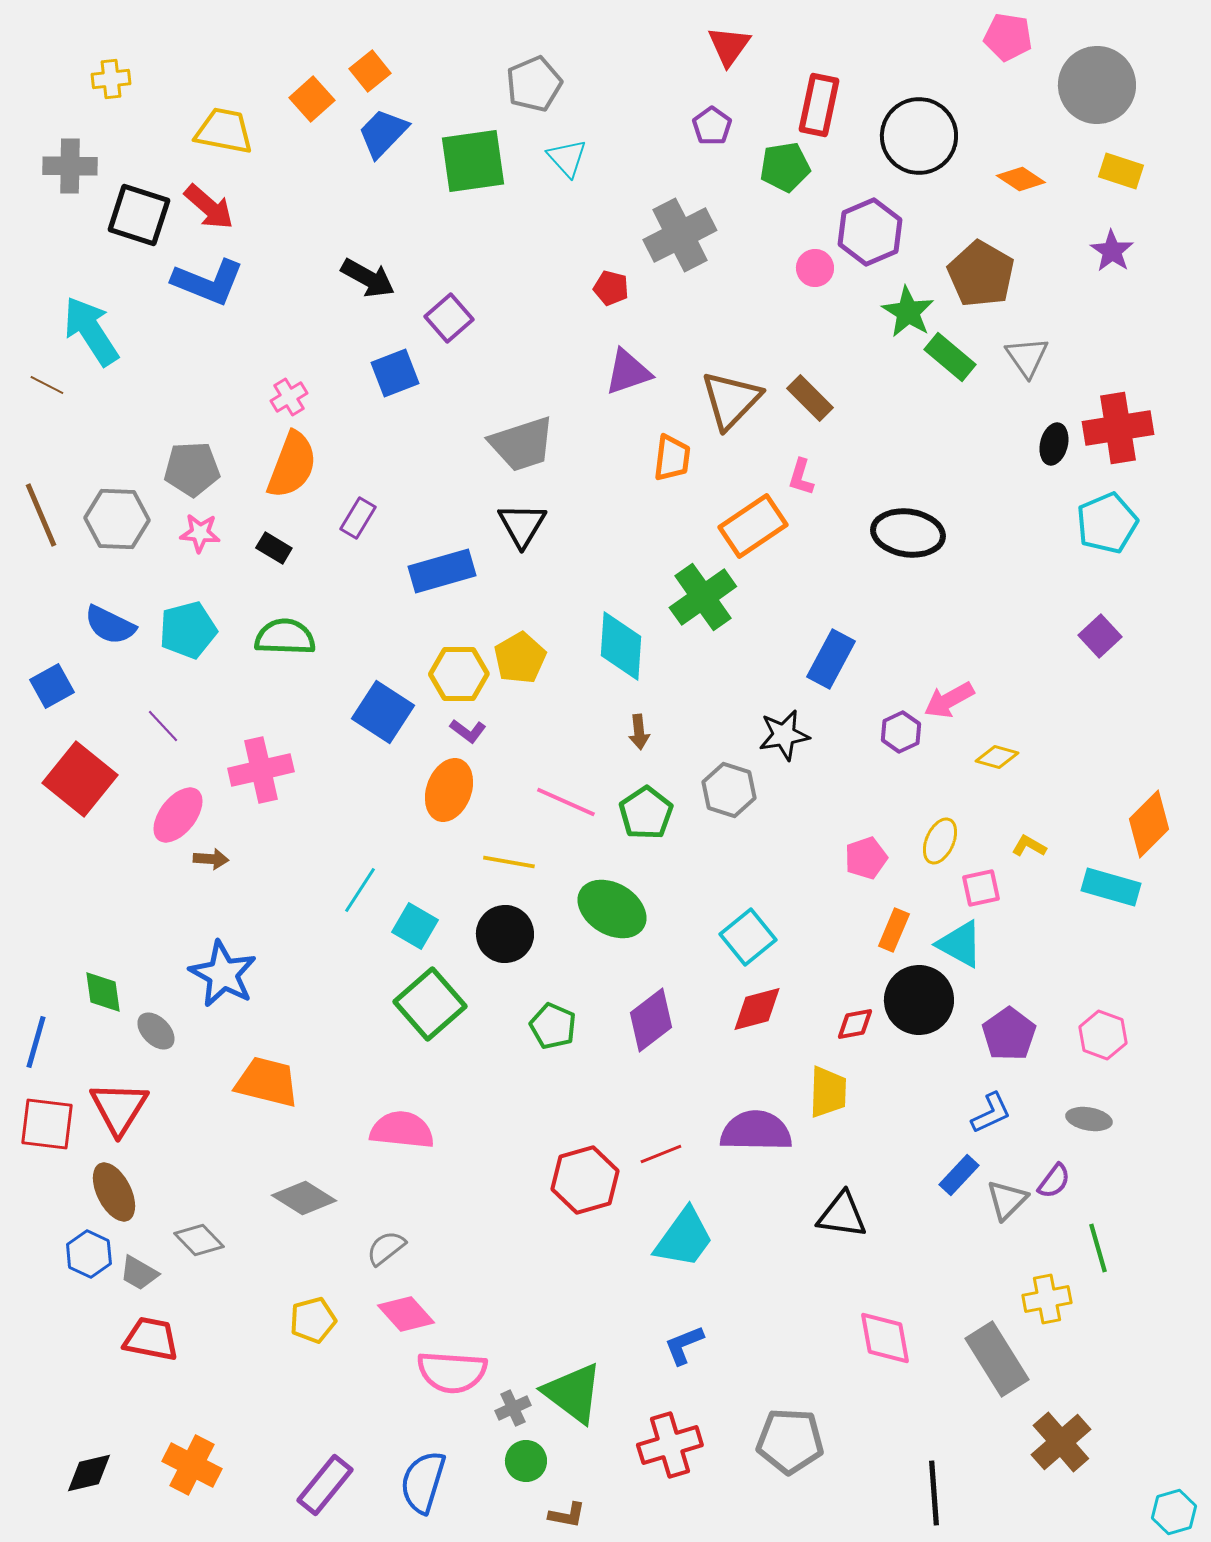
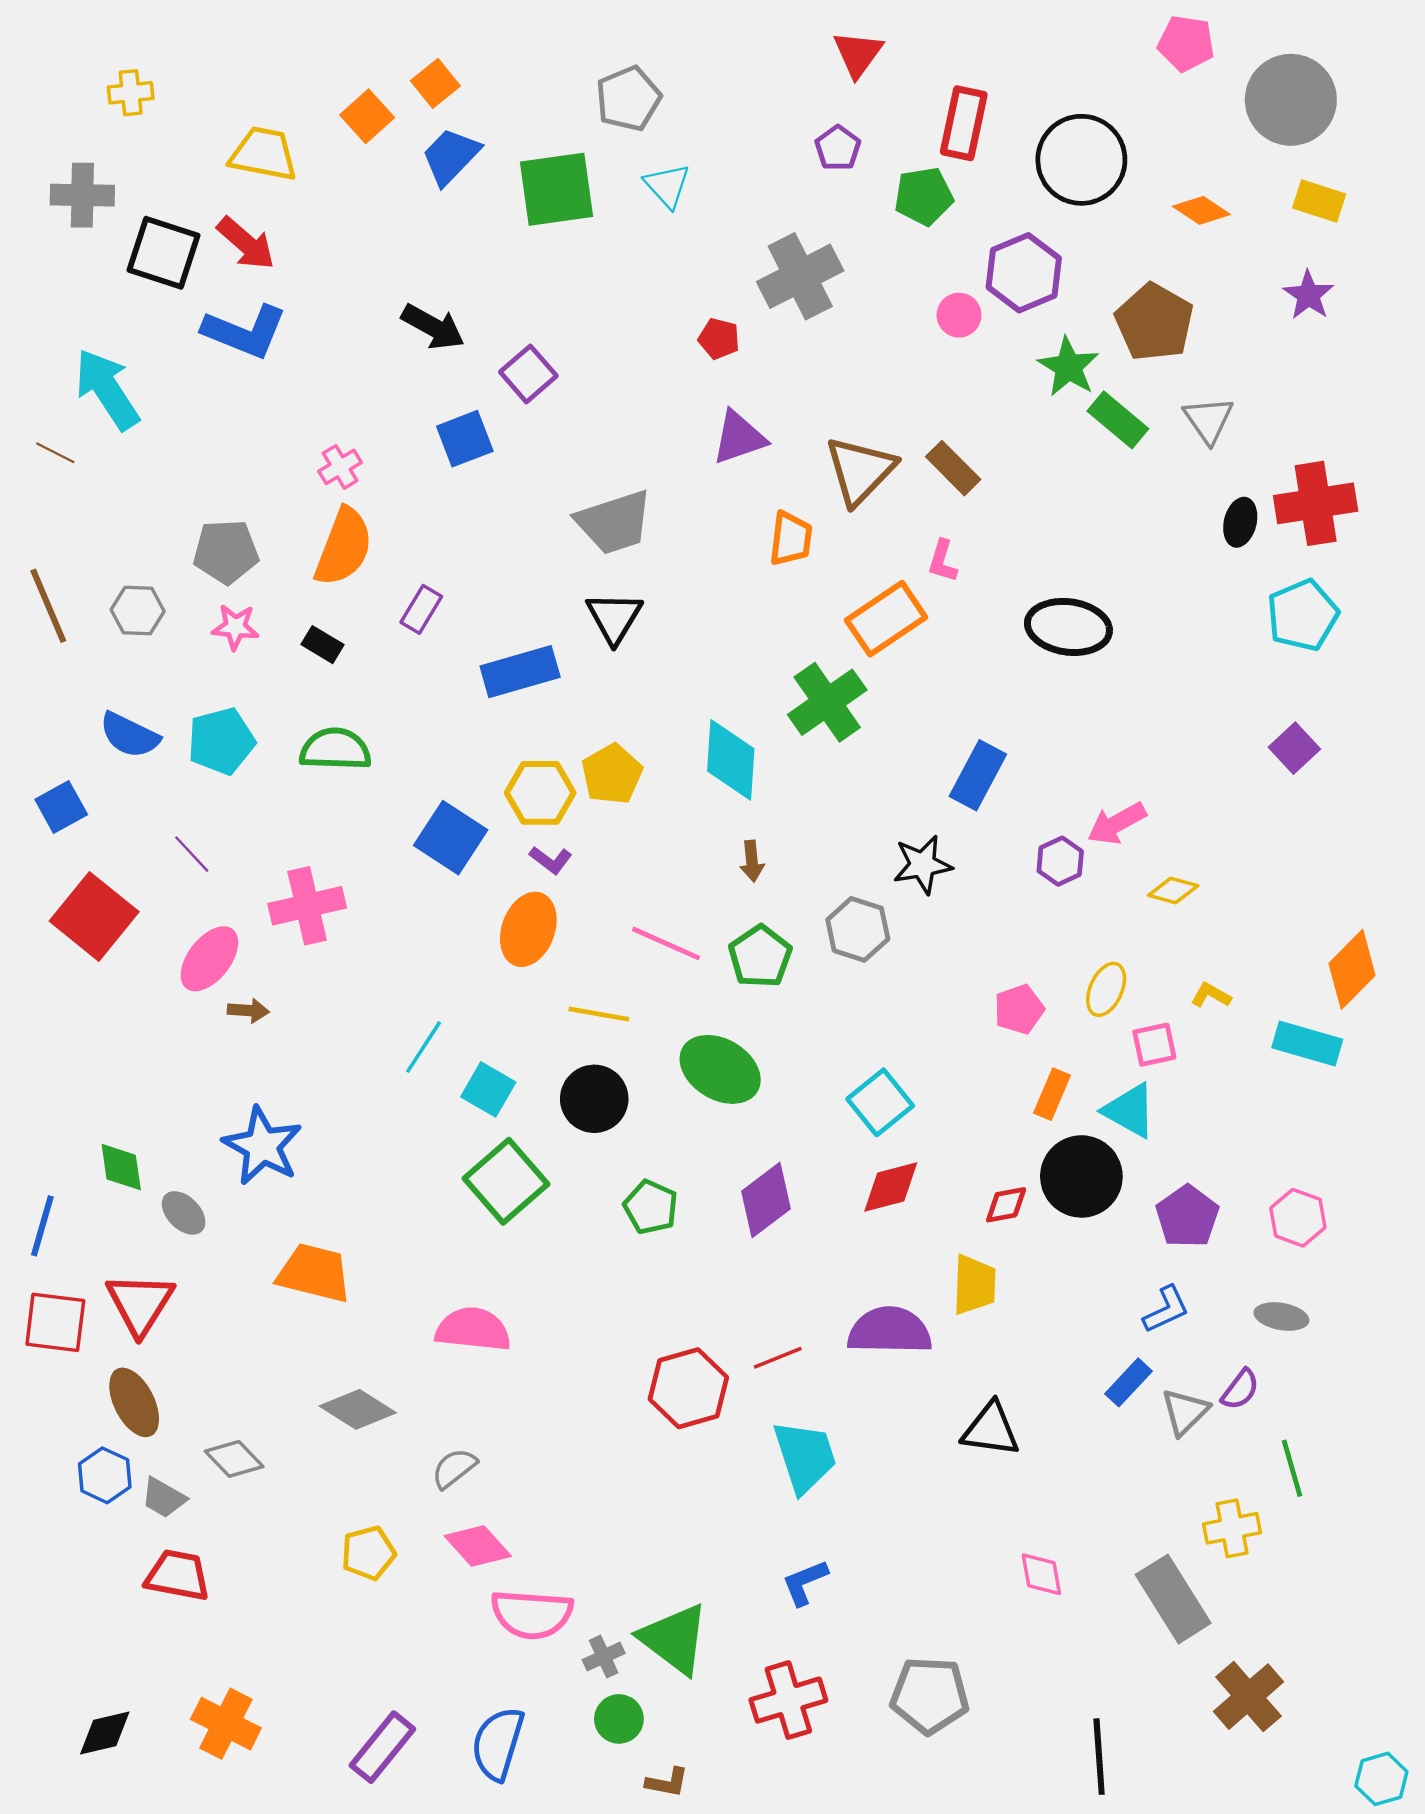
gray hexagon: (117, 519) -> (138, 610), size x0.7
cyan trapezoid: (684, 1238) -> (805, 1457), turned -54
pink diamond: (885, 1338) -> (1041, 1574), size x0.7

